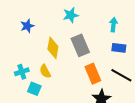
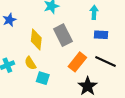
orange rectangle: (93, 74) -> (77, 62), turned 66
cyan square: (34, 89) -> (43, 78), moved

